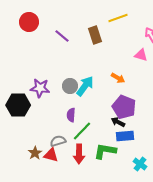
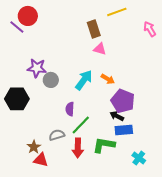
purple line: (62, 36) -> (17, 27), moved
pink triangle: (141, 55) -> (100, 49), moved
orange arrow: (118, 78) -> (108, 79), moved
gray circle: (70, 86) -> (51, 80), moved
purple star: (40, 88) -> (37, 68), moved
red triangle: (51, 155) -> (41, 160), moved

